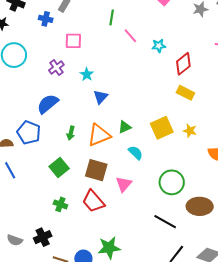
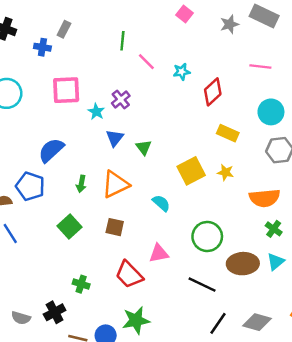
pink square: (73, 41) -> (66, 90), moved, size x1.4
purple cross: (56, 68) -> (121, 99), moved
yellow rectangle: (185, 93) -> (228, 133), moved
green triangle: (125, 127) -> (144, 147), moved, turned -40
brown square: (96, 170) -> (115, 227), size x0.7
pink triangle: (124, 184) -> (159, 253), moved, turned 42
red trapezoid: (93, 201) -> (129, 275), moved
green cross: (60, 204) -> (81, 284), moved

